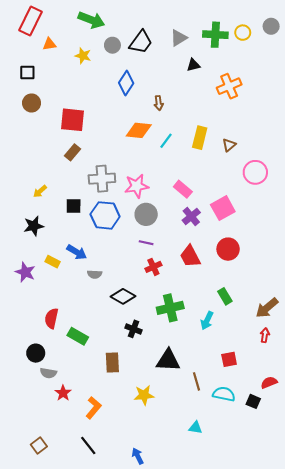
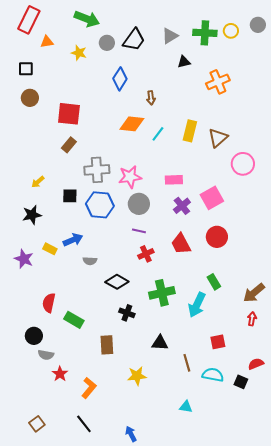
brown triangle: (229, 145) -> (218, 138), size x1.5
pink rectangle: (183, 189) -> (174, 180), turned -42
blue arrow: (77, 252) -> (73, 240), turned -54
cyan arrow: (207, 320) -> (197, 305), size x1.4
black triangle: (168, 360) -> (160, 343), size x0.7

